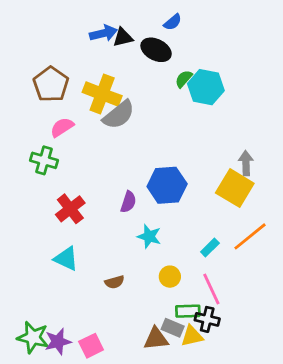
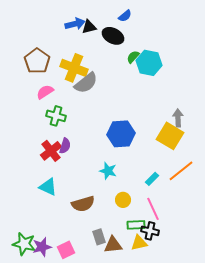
green cross: (44, 160) -> (56, 116), moved
purple semicircle: (128, 202) -> (65, 146), moved
brown semicircle: (115, 282) -> (83, 204), size x1.6
gray rectangle: (173, 328) -> (99, 237), moved, turned 49

